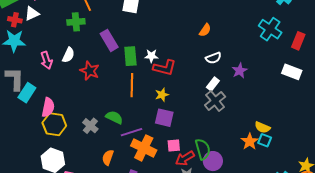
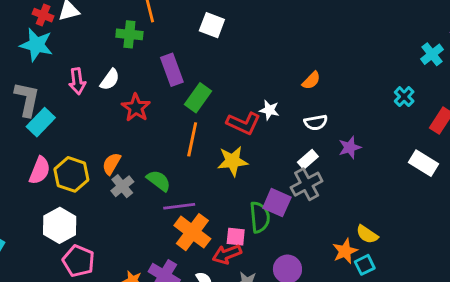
cyan cross: (270, 29) -> (404, 97), size x0.6
green rectangle: (130, 56) -> (198, 98), turned 30
white star: (151, 56) -> (269, 110), moved
yellow star: (162, 95) -> (233, 161), size x1.5
pink semicircle: (48, 107) -> (40, 170), moved
purple square: (164, 118) -> (277, 203), moved
cyan square: (265, 140) -> (365, 265), moved, turned 32
green semicircle: (203, 149) -> (260, 217), moved
orange semicircle: (108, 157) -> (111, 164), moved
red arrow: (185, 158) -> (227, 254), moved

